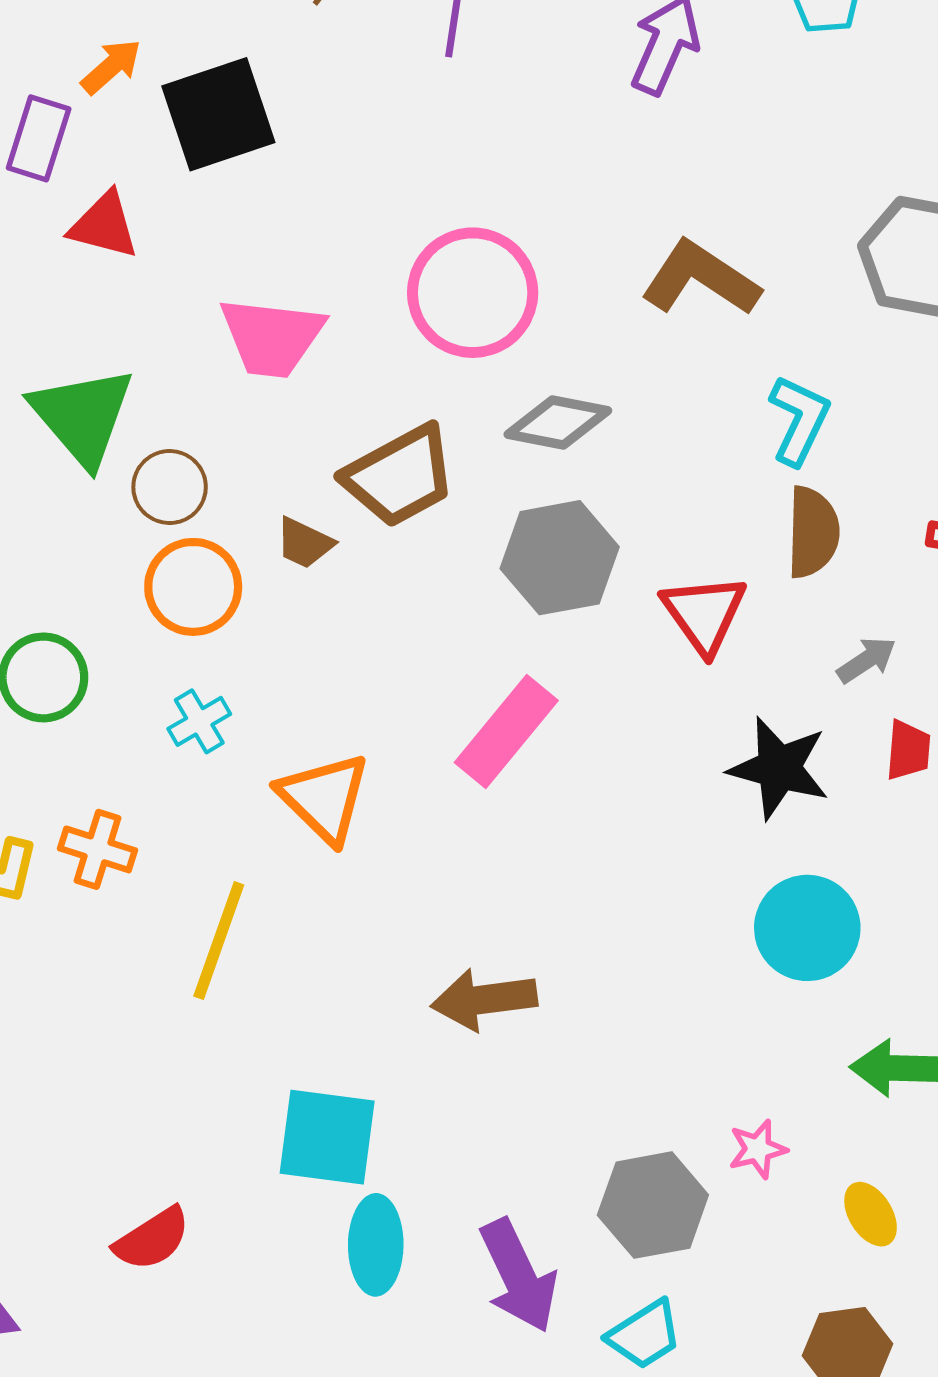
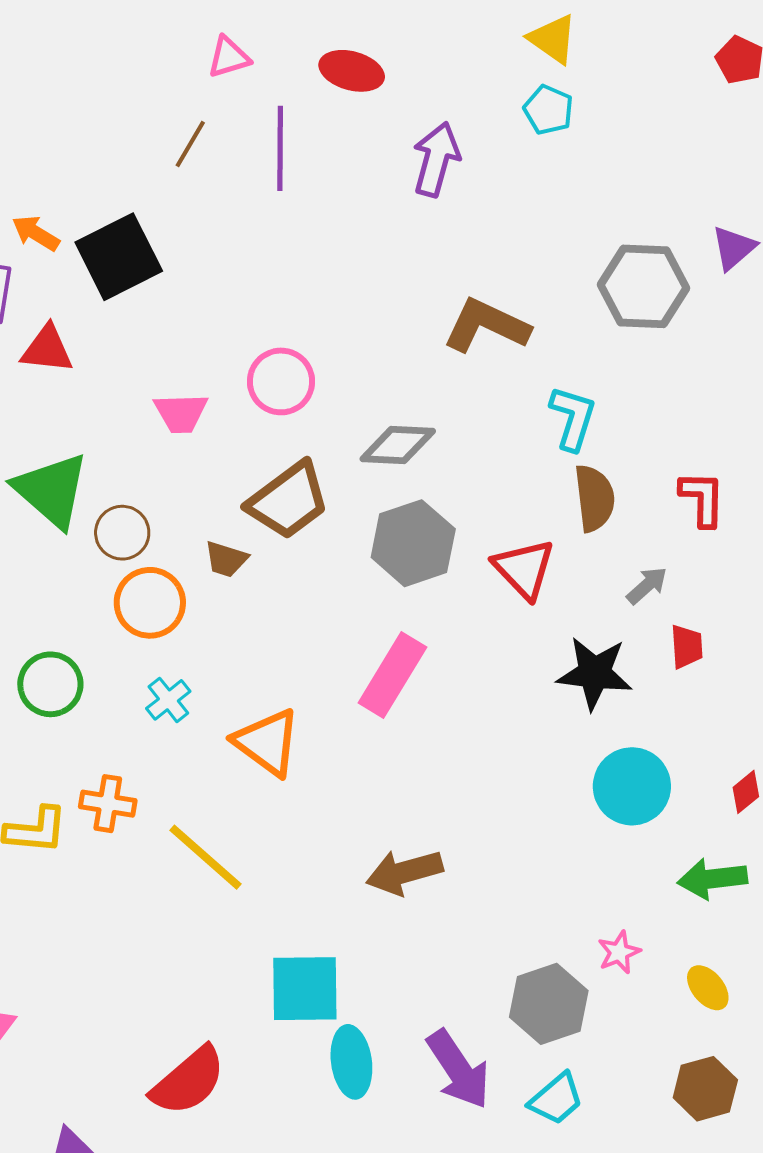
orange arrow: (111, 67) -> (36, 233), turned -99
pink circle: (473, 293) -> (281, 381), moved, size x0.7
pink trapezoid: (272, 337) -> (181, 413), size x0.7
yellow line: (219, 940) -> (206, 857), turned -60
red semicircle: (152, 1239) -> (188, 1081), size x1.4

